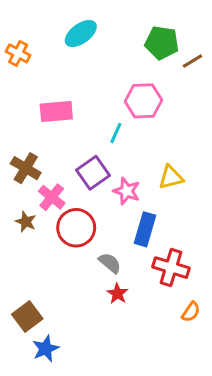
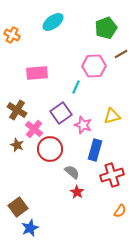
green pentagon: (162, 43) -> (106, 28), turned -30
brown line: (192, 61) -> (121, 54), moved
red cross: (171, 268) -> (112, 175), turned -35
orange semicircle: (191, 312) -> (120, 211), moved

